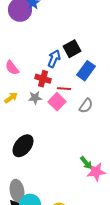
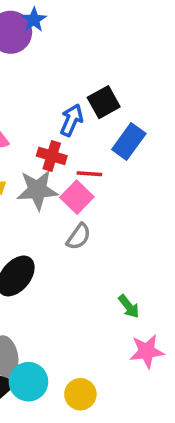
gray star: (35, 98) -> (37, 190), size x1.6
gray semicircle: (86, 106) -> (79, 237), moved
pink star: (96, 172) -> (147, 351), moved

